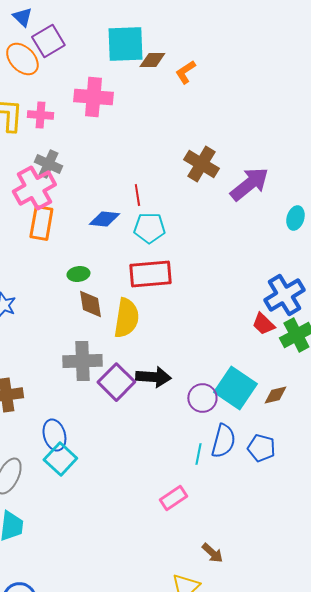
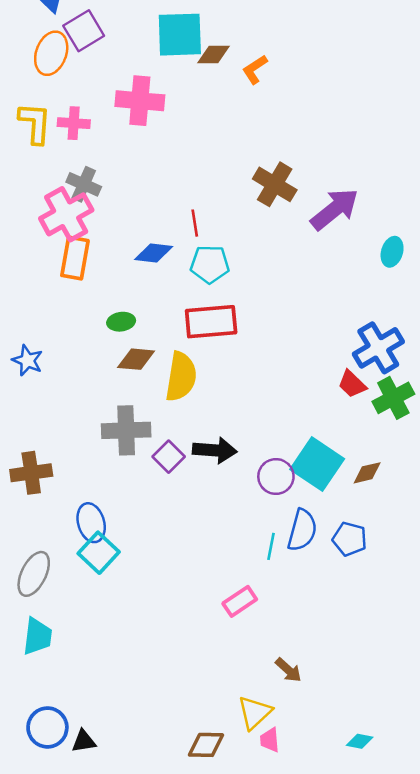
orange ellipse: (22, 59) -> (51, 53), turned 64
brown diamond: (90, 304) -> (136, 359), turned -76
purple square: (116, 382) -> (169, 457), size x0.7

